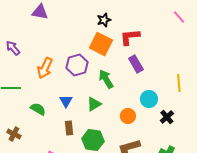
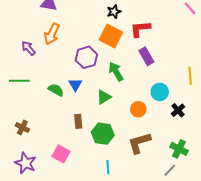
purple arrow: (13, 48) -> (28, 48), moved
orange arrow: (45, 68) -> (52, 34), moved
blue triangle: (66, 101) -> (75, 85), moved
green semicircle: (38, 109) -> (56, 90), moved

